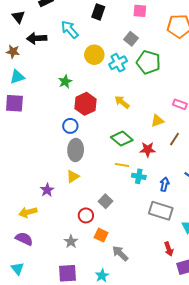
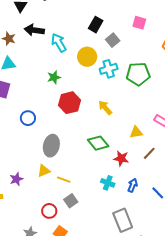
black rectangle: (98, 12) -> (96, 25), moved
cyan arrow: (70, 30) -> (59, 43), moved
gray square: (131, 39) -> (113, 40), moved
green pentagon: (148, 62) -> (138, 74), turned -30
blue circle: (70, 126) -> (28, 118), moved
yellow line: (122, 165) -> (64, 180), moved
blue arrow: (165, 184) -> (133, 185), moved
gray rectangle: (161, 211) -> (123, 220), turned 40

